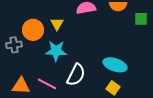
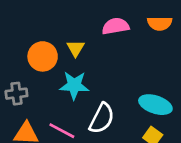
gray cross: (14, 45) -> (16, 94), moved

